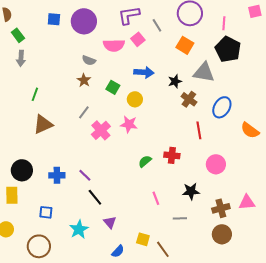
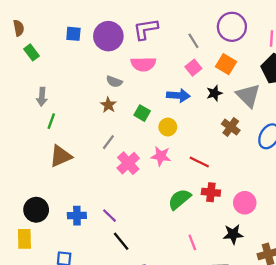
purple L-shape: (129, 15) -> (146, 29), moved
pink square: (138, 39) -> (193, 68), moved
gray arrow: (21, 58) -> (42, 97), moved
gray triangle: (204, 72) -> (248, 96), turned 35
black star: (175, 81) -> (214, 93), moved
red line: (199, 130) -> (199, 162), moved, turned -54
green semicircle: (145, 161) -> (179, 199), size x1.5
pink circle: (216, 164) -> (245, 203), moved

